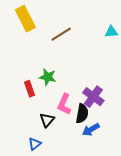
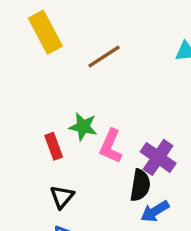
pink L-shape: (64, 104) -> (111, 146), moved
black triangle: (47, 120) -> (62, 197), moved

